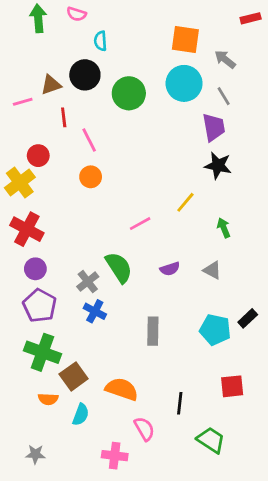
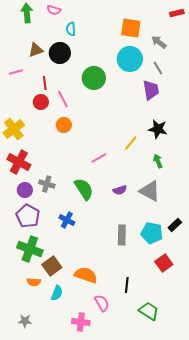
brown triangle: (51, 85) -> (36, 50), moved
green circle: (129, 93) -> (94, 78), moved
red circle: (38, 156) -> (41, 102), moved
black star: (218, 165) -> (158, 129), moved
gray triangle: (212, 270) -> (150, 191), size x1.6
gray cross: (88, 282) -> (47, 184), moved, turned -35
gray rectangle: (153, 331) -> (122, 235), moved
red square: (232, 386) -> (164, 263), moved, turned -30

